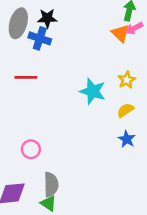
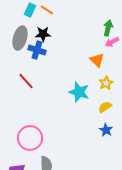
orange triangle: (120, 33) -> (97, 60), moved
red line: (26, 77) -> (26, 81), turned 48
pink circle: (31, 149) -> (30, 138), size x1.6

